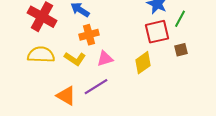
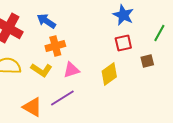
green line: (180, 19) -> (159, 33), moved
red square: (157, 32) -> (123, 43), size x0.7

